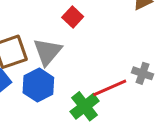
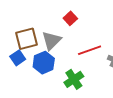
red line: (110, 88) -> (90, 50), moved

